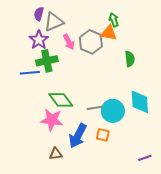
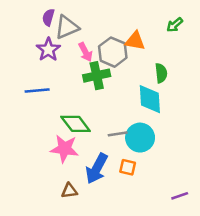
green arrow: (114, 20) -> (175, 25), moved, turned -112
green cross: (47, 61) -> (97, 76), moved
cyan diamond: (140, 102) -> (150, 99), moved

